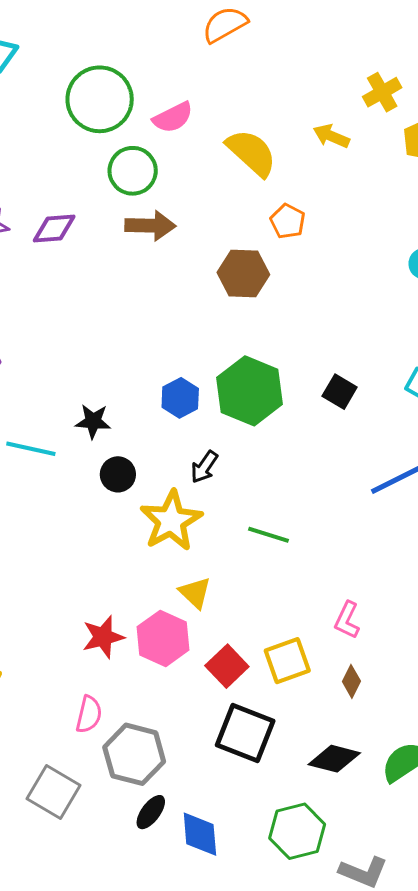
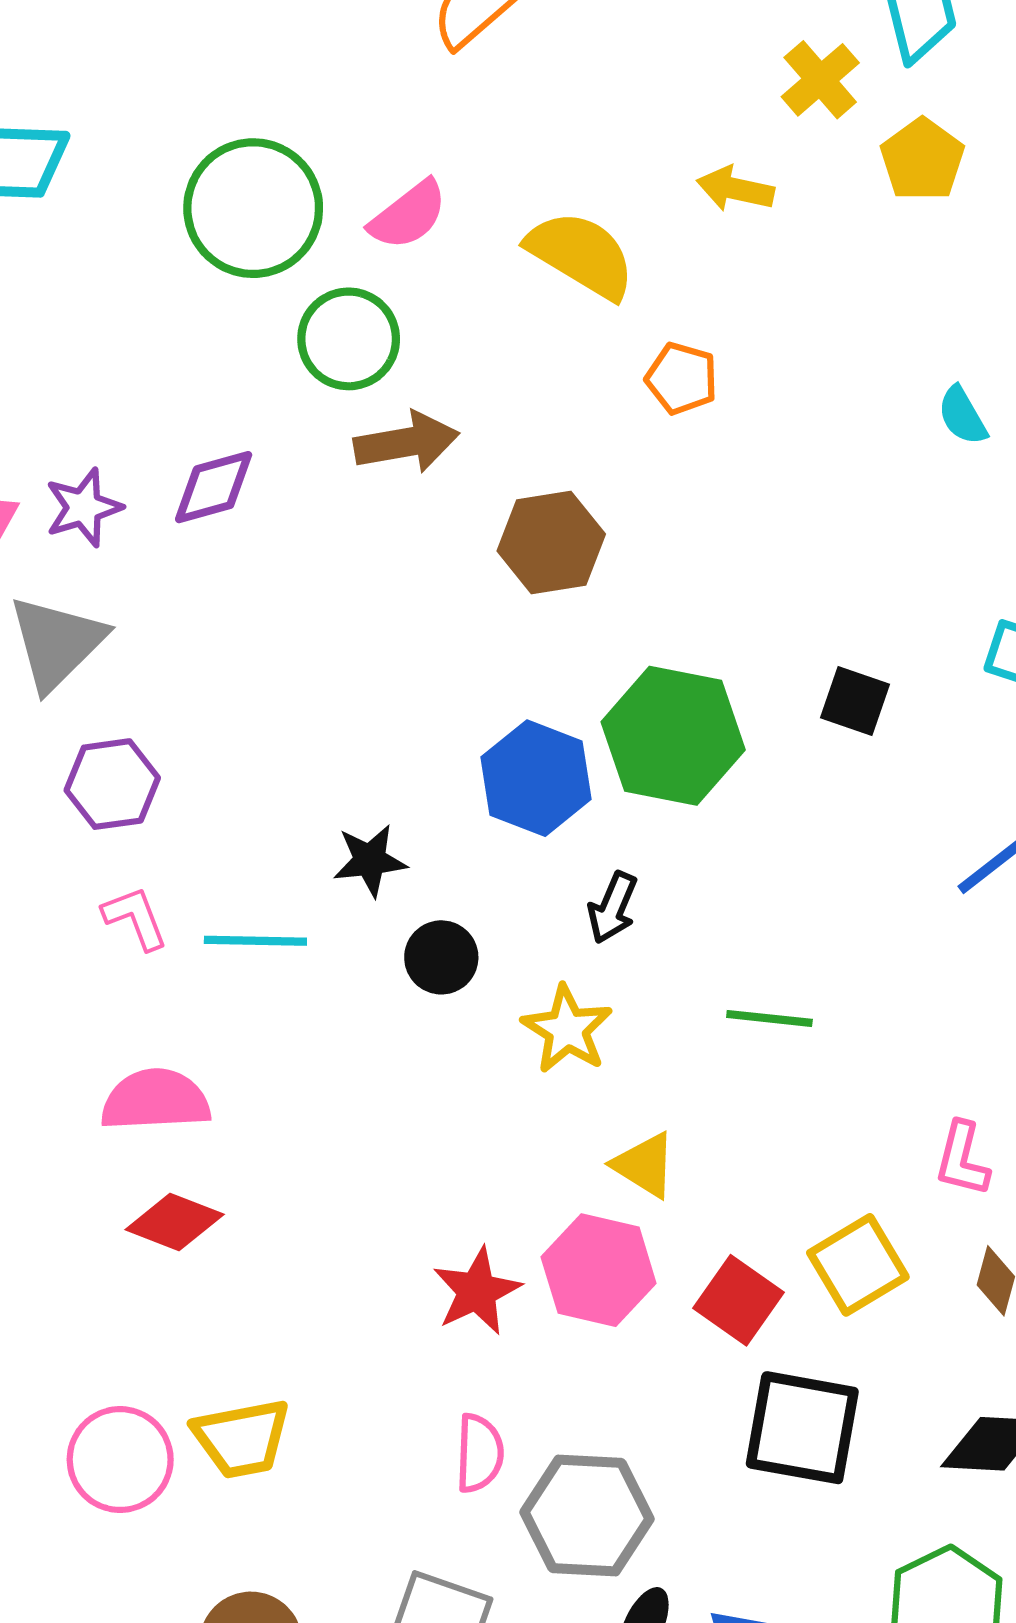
brown hexagon: (243, 273) -> (551, 543), moved
blue hexagon: (180, 398) -> (536, 778), size x1.4
yellow star: (171, 521) -> (567, 1029), size x0.7

